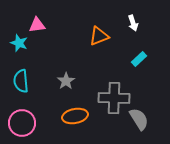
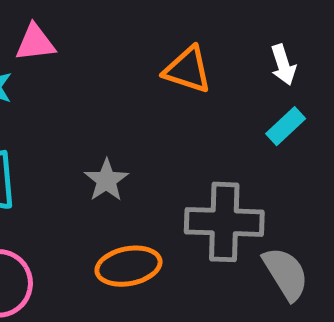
white arrow: (133, 23) -> (283, 65), moved
orange triangle: (99, 36) -> (187, 70), turned 40

